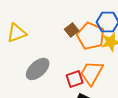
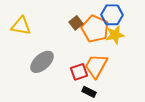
yellow triangle: (17, 33) -> (21, 26), turned 30

